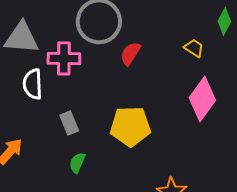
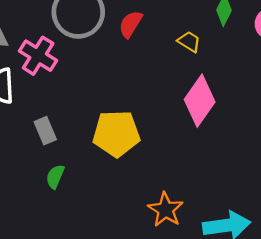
red semicircle: (130, 53) -> (131, 24), moved
pink cross: (64, 58) -> (38, 56), turned 32

